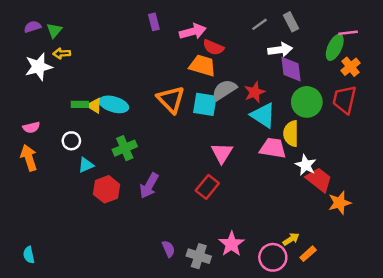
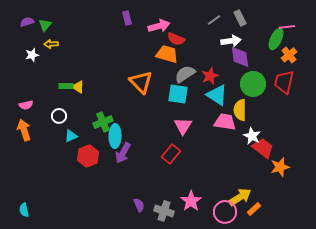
white star: (39, 67) -> (32, 55), size x0.6
cyan ellipse: (114, 104) -> (115, 136), moved, turned 75
cyan square: (205, 104) -> (178, 94), moved
yellow arrow: (291, 239) -> (240, 197), size x1.6

